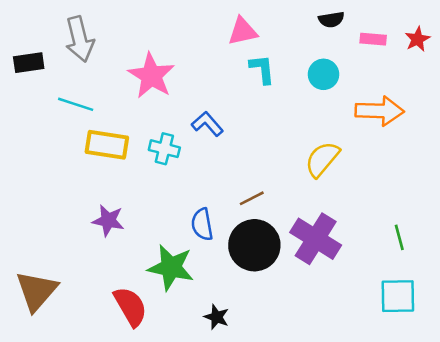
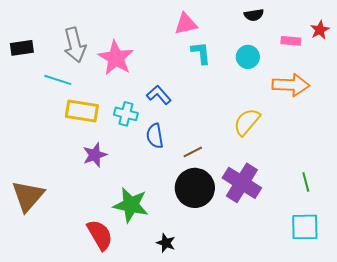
gray arrow: (80, 39) -> (75, 45), moved
pink rectangle: (373, 39) -> (291, 41), moved
purple star: (108, 220) -> (95, 155), moved, turned -30
blue semicircle: (202, 224) -> (155, 136), moved
brown triangle: (37, 291) -> (28, 196), moved

